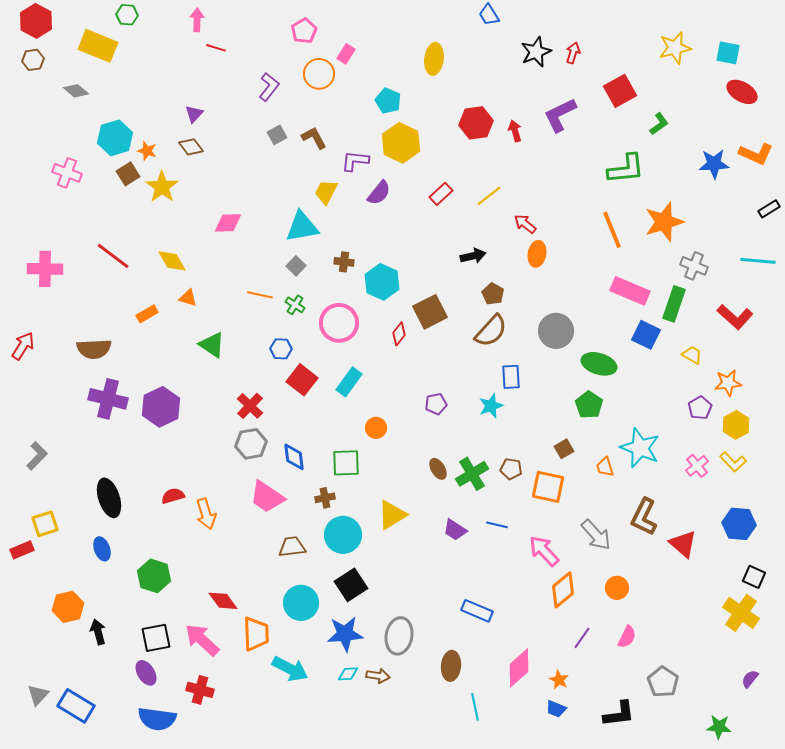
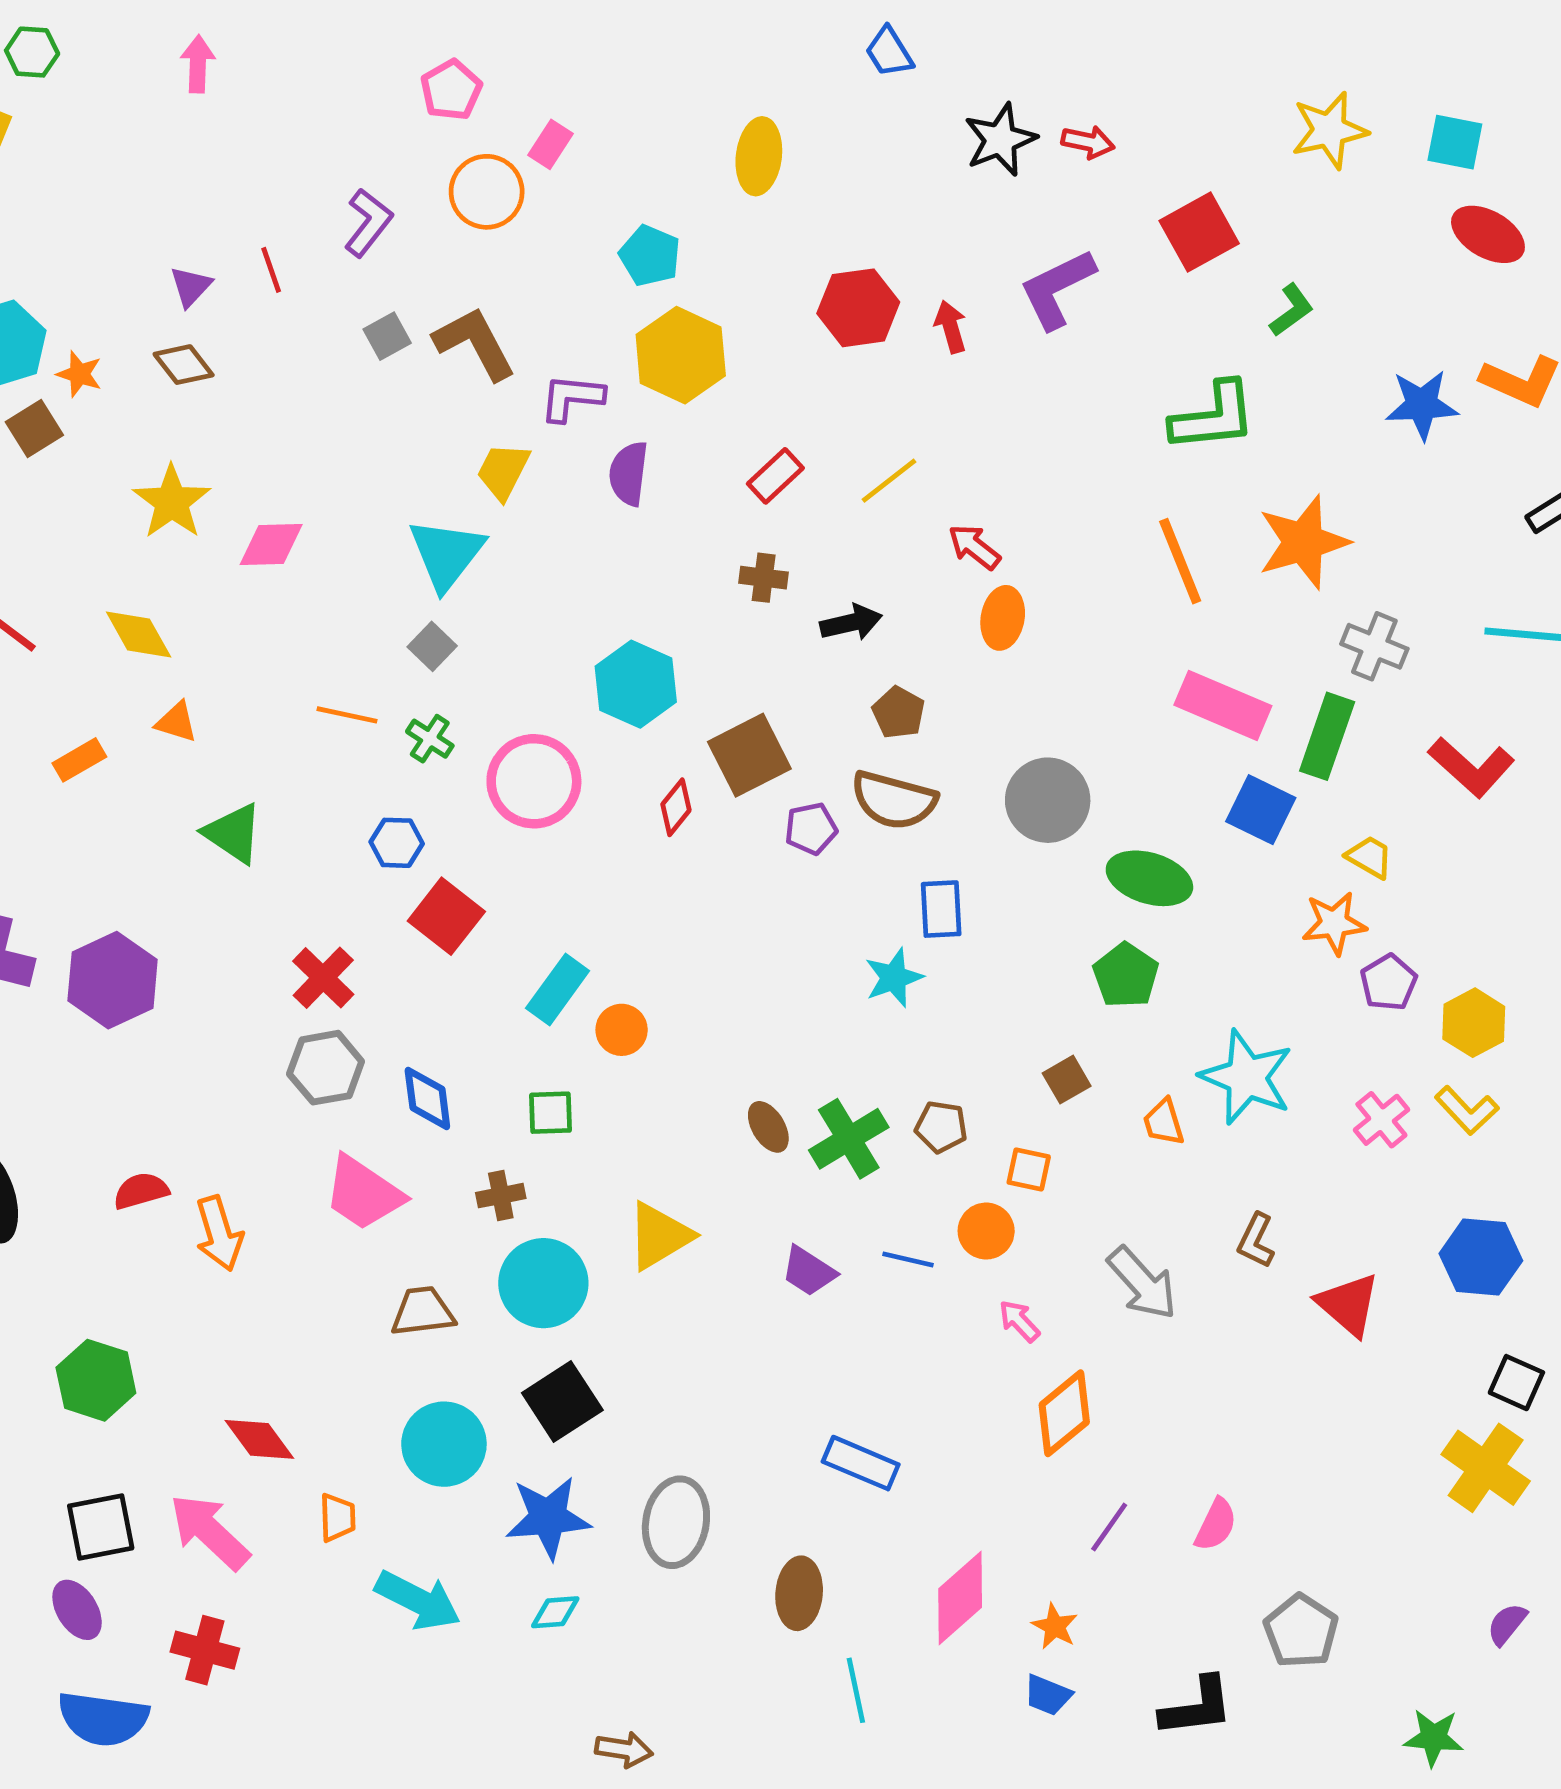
red line: (216, 48) -> (271, 270), moved, turned 54
red arrow: (573, 53) -> (1088, 142), turned 85
brown L-shape: (314, 138) -> (475, 343), size x1.4
yellow star: (162, 187) -> (172, 502), moved
purple semicircle: (379, 193) -> (629, 473), turned 148
cyan triangle: (302, 227) -> (446, 554), turned -42
brown cross: (344, 262) -> (764, 578), moved
brown semicircle: (491, 331) -> (894, 800), turned 63
cyan rectangle: (349, 382) -> (558, 990), moved
orange star: (728, 383) -> (1334, 923), moved
purple pentagon: (436, 404) -> (811, 829), moved
green square: (346, 463) -> (551, 1113), size x0.7
orange square: (548, 487) -> (1029, 1169), size x0.6
brown L-shape: (644, 517) -> (1256, 1241), size x0.6
pink arrow: (544, 551) -> (1019, 1321), size x0.6
orange circle: (617, 588) -> (986, 1231), moved
orange trapezoid: (256, 634) -> (337, 1518), size x0.6
brown arrow: (378, 676) -> (624, 1750), moved

